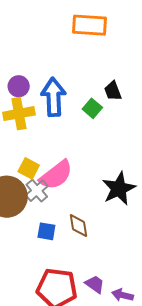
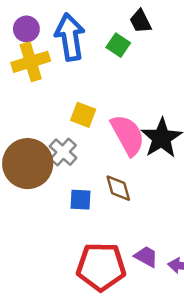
yellow square: (29, 168) -> (83, 115), moved
pink semicircle: (56, 175) -> (128, 135), moved, turned -75

